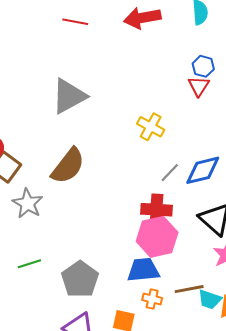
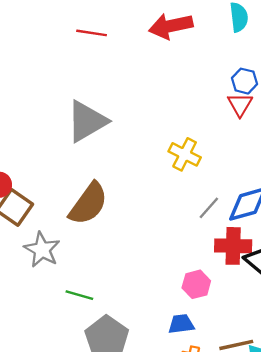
red cross: (156, 210) -> (233, 246), moved
pink hexagon: (157, 237) -> (196, 284), size x0.6
green line: (29, 264) -> (79, 295), moved, turned 35
blue trapezoid: (143, 270) -> (181, 324), size x0.7

